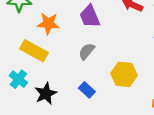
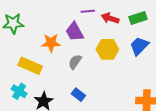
orange star: (48, 23) -> (51, 43), moved
yellow hexagon: (124, 74) -> (107, 49), moved

